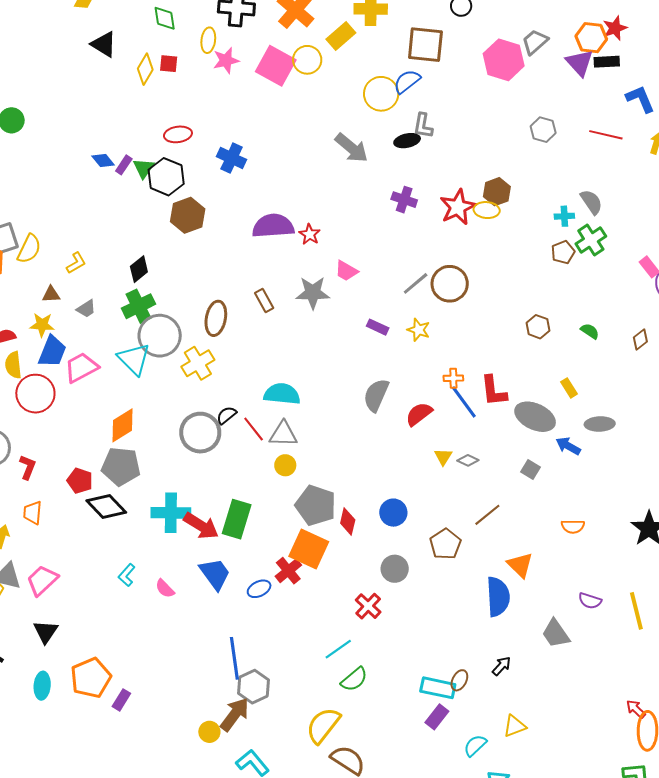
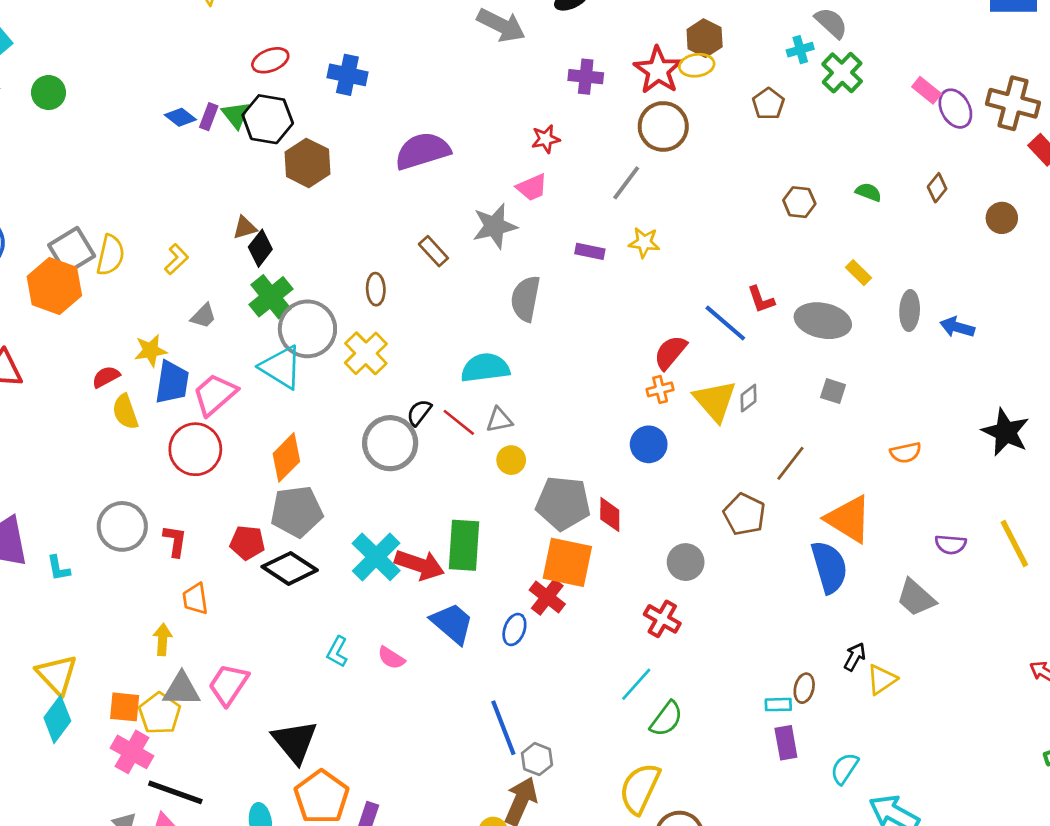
red star: (310, 234) -> (546, 139), moved, turned -30
brown pentagon: (563, 252) -> (768, 104), moved
pink trapezoid: (346, 271) -> (532, 187), turned -40
brown circle: (450, 284) -> (663, 126), moved
brown triangle: (51, 294) -> (245, 228), moved
brown ellipse: (216, 318) -> (376, 289), size x0.7
orange cross: (453, 378) -> (660, 389), moved
red L-shape: (494, 391) -> (761, 299), size x0.7
red circle: (35, 394) -> (195, 449), moved
gray semicircle: (376, 395) -> (526, 299), moved
gray ellipse: (600, 424) -> (910, 311), turned -72
gray triangle: (283, 434) -> (499, 420), size x0.7
blue arrow: (568, 446) -> (957, 327), moved
yellow triangle: (443, 457) -> (715, 401), size x1.8
gray diamond: (468, 460) -> (749, 398), turned -50
cyan cross: (171, 513) -> (376, 557), turned -33
blue circle: (393, 513) -> (649, 444), moved
orange triangle: (520, 565) -> (849, 519), size x1.4
blue ellipse: (259, 589) -> (514, 629), turned -30
black triangle: (46, 632) -> (295, 742), moved, size x1.4
gray hexagon: (254, 687) -> (537, 759), size x0.7
cyan rectangle: (438, 688) -> (778, 705), size x0.6
purple rectangle: (437, 717) -> (786, 743), turned -35
yellow triangle: (514, 726) -> (882, 680), moved

